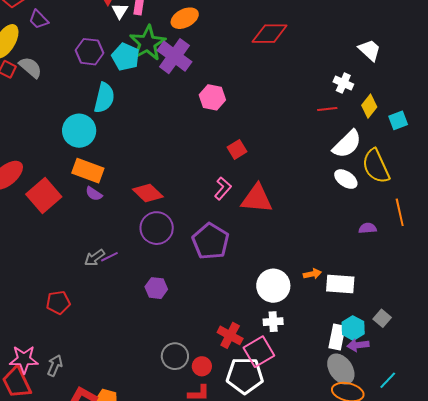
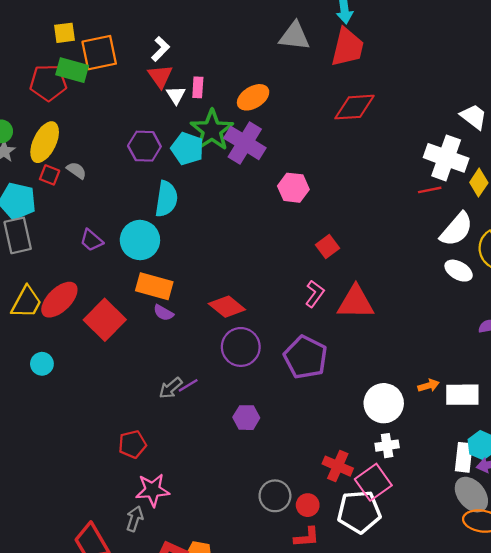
purple trapezoid: (39, 19) -> (91, 240), moved
gray semicircle: (30, 67) -> (76, 170), size x0.7
white cross: (343, 83) -> (446, 158), size x1.8
pink star: (24, 359) -> (153, 490), moved

